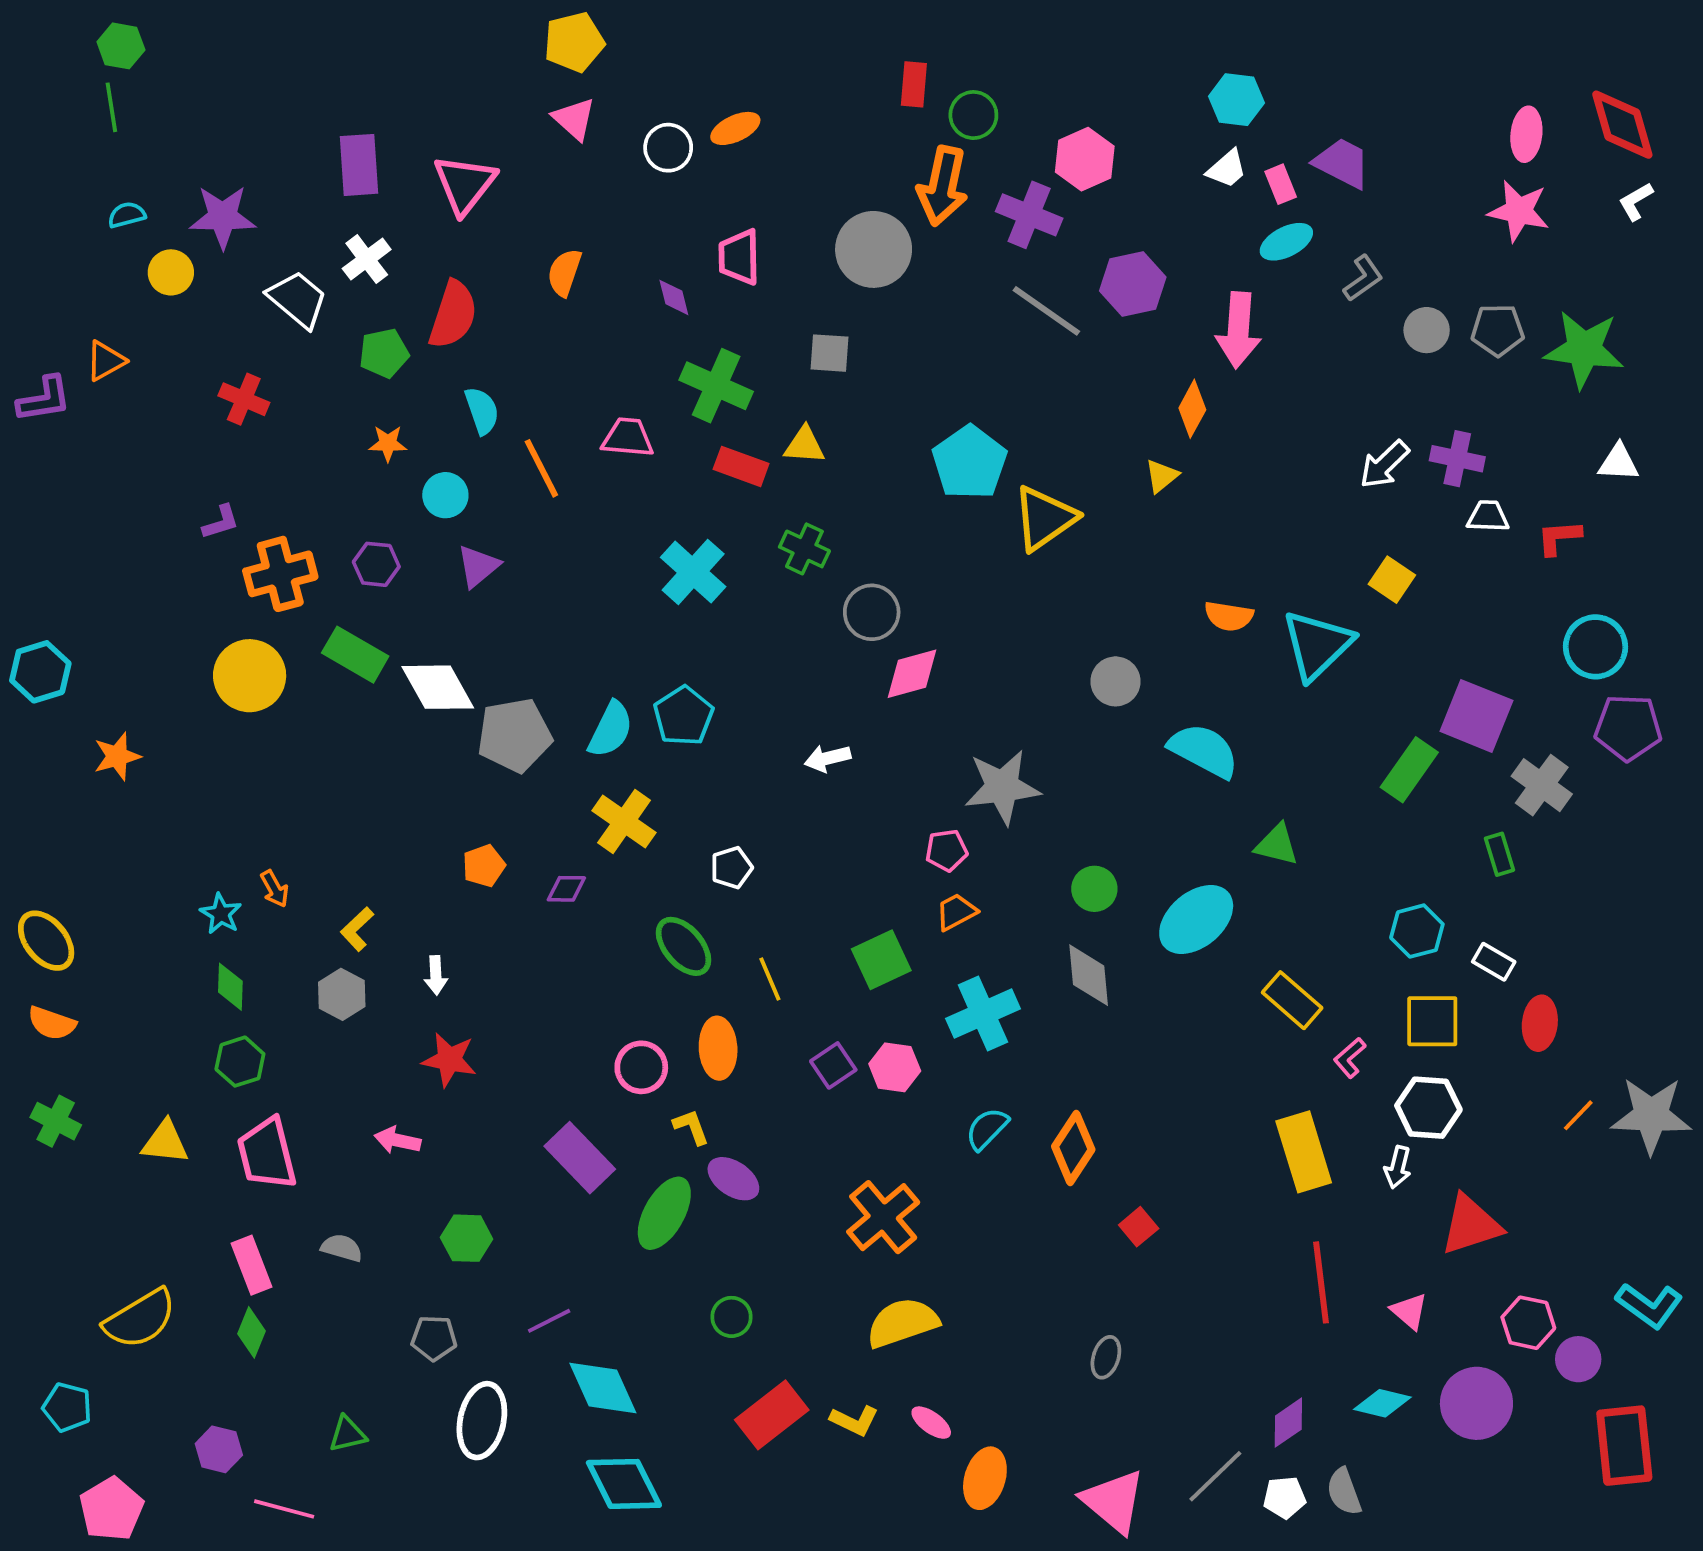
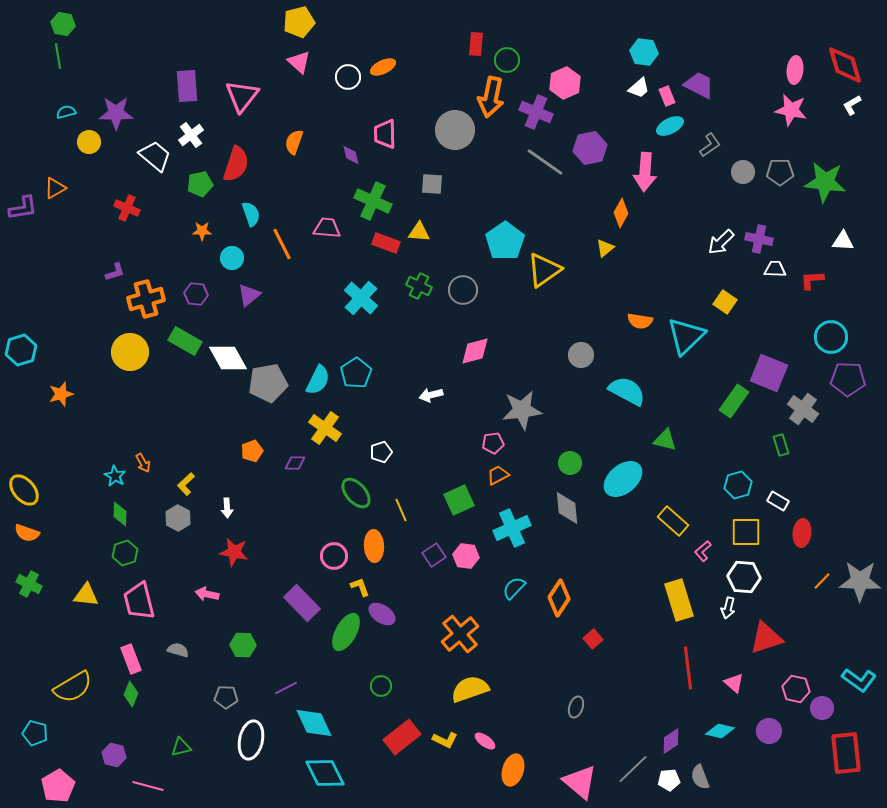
gray circle: (872, 612) -> (463, 290), moved
purple circle: (1476, 1403) -> (769, 731), size x0.7

